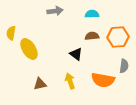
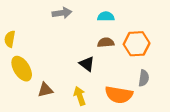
yellow ellipse: (29, 49) -> (22, 69), moved
brown triangle: (40, 84) -> (45, 90), moved

